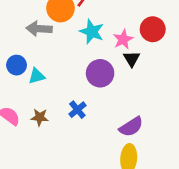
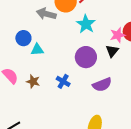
pink star: (123, 39) -> (118, 35), moved
blue cross: (77, 110) -> (63, 81), turned -32
purple semicircle: (131, 127) -> (102, 85), moved

